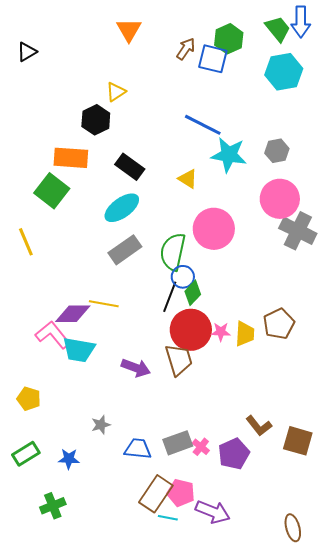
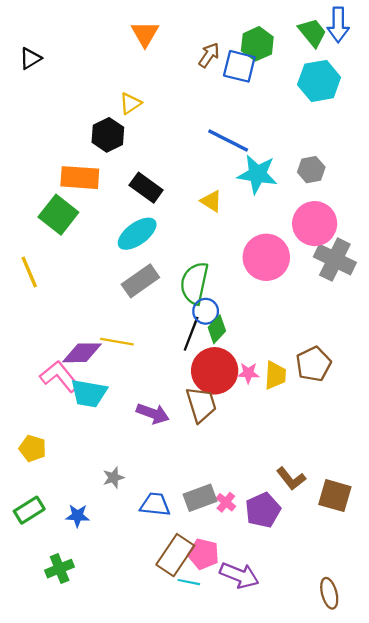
pink circle: (214, 229) -> (266, 257), moved

